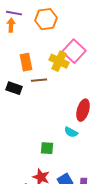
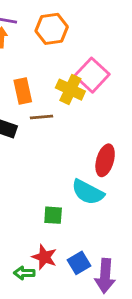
cyan semicircle: (71, 132) -> (88, 192), size x1.6

